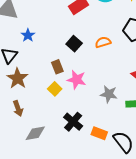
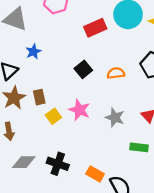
brown rectangle: (57, 67) -> (39, 97), moved
gray star: (109, 94) -> (115, 118), moved
black cross: (73, 122) -> (58, 164), moved, turned -30

